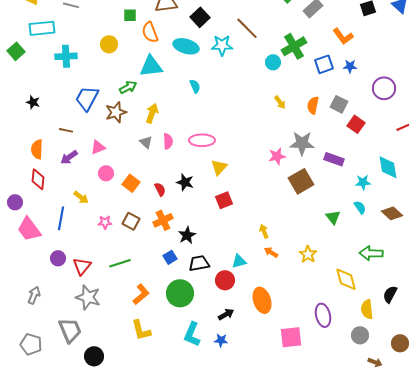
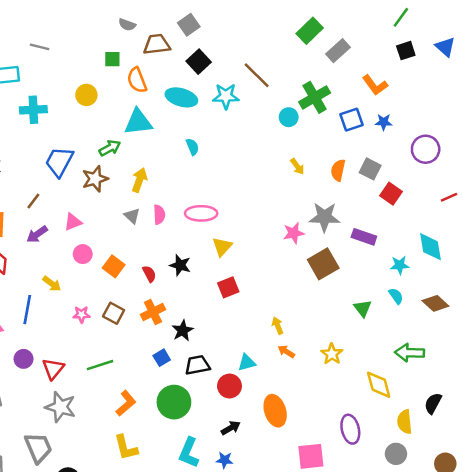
brown line: (66, 130) -> (33, 201), turned -64

